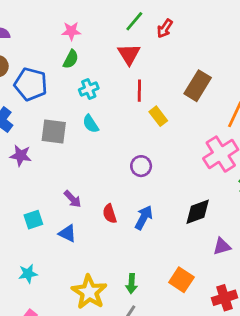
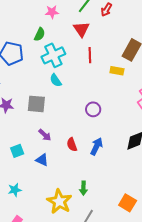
pink star: (71, 31) -> (52, 12), moved
cyan cross: (89, 89) -> (53, 55), size x1.6
yellow rectangle: (158, 116) -> (117, 71), moved, turned -40
gray square: (54, 131) -> (36, 104), moved
orange square: (181, 280) -> (128, 203), moved
green arrow: (132, 284) -> (83, 188), moved

